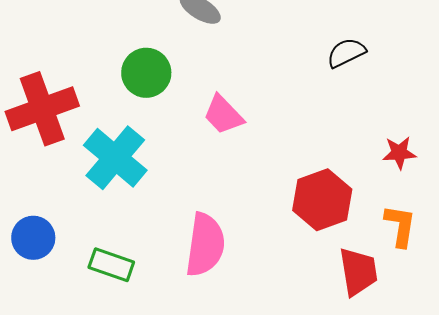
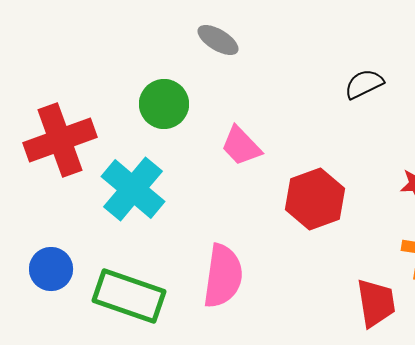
red hexagon: (322, 200) -> (315, 199), moved
green rectangle: (111, 265) -> (129, 296), size x1.6

